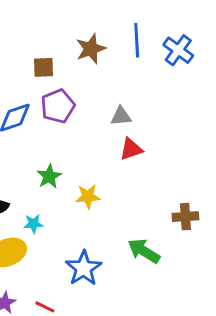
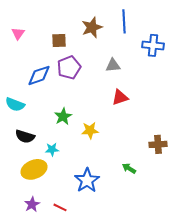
blue cross: (178, 50) -> (153, 45), moved, turned -30
gray triangle: (121, 116) -> (113, 65), moved
green arrow: (144, 251) -> (129, 168), size x0.6

